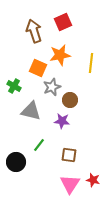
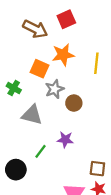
brown arrow: (34, 31) -> (35, 29), turned 135
purple star: (62, 121) -> (65, 140), moved
brown square: (69, 155) -> (97, 169), moved

